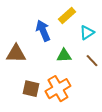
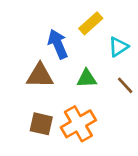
brown triangle: (16, 54) -> (40, 76), moved

